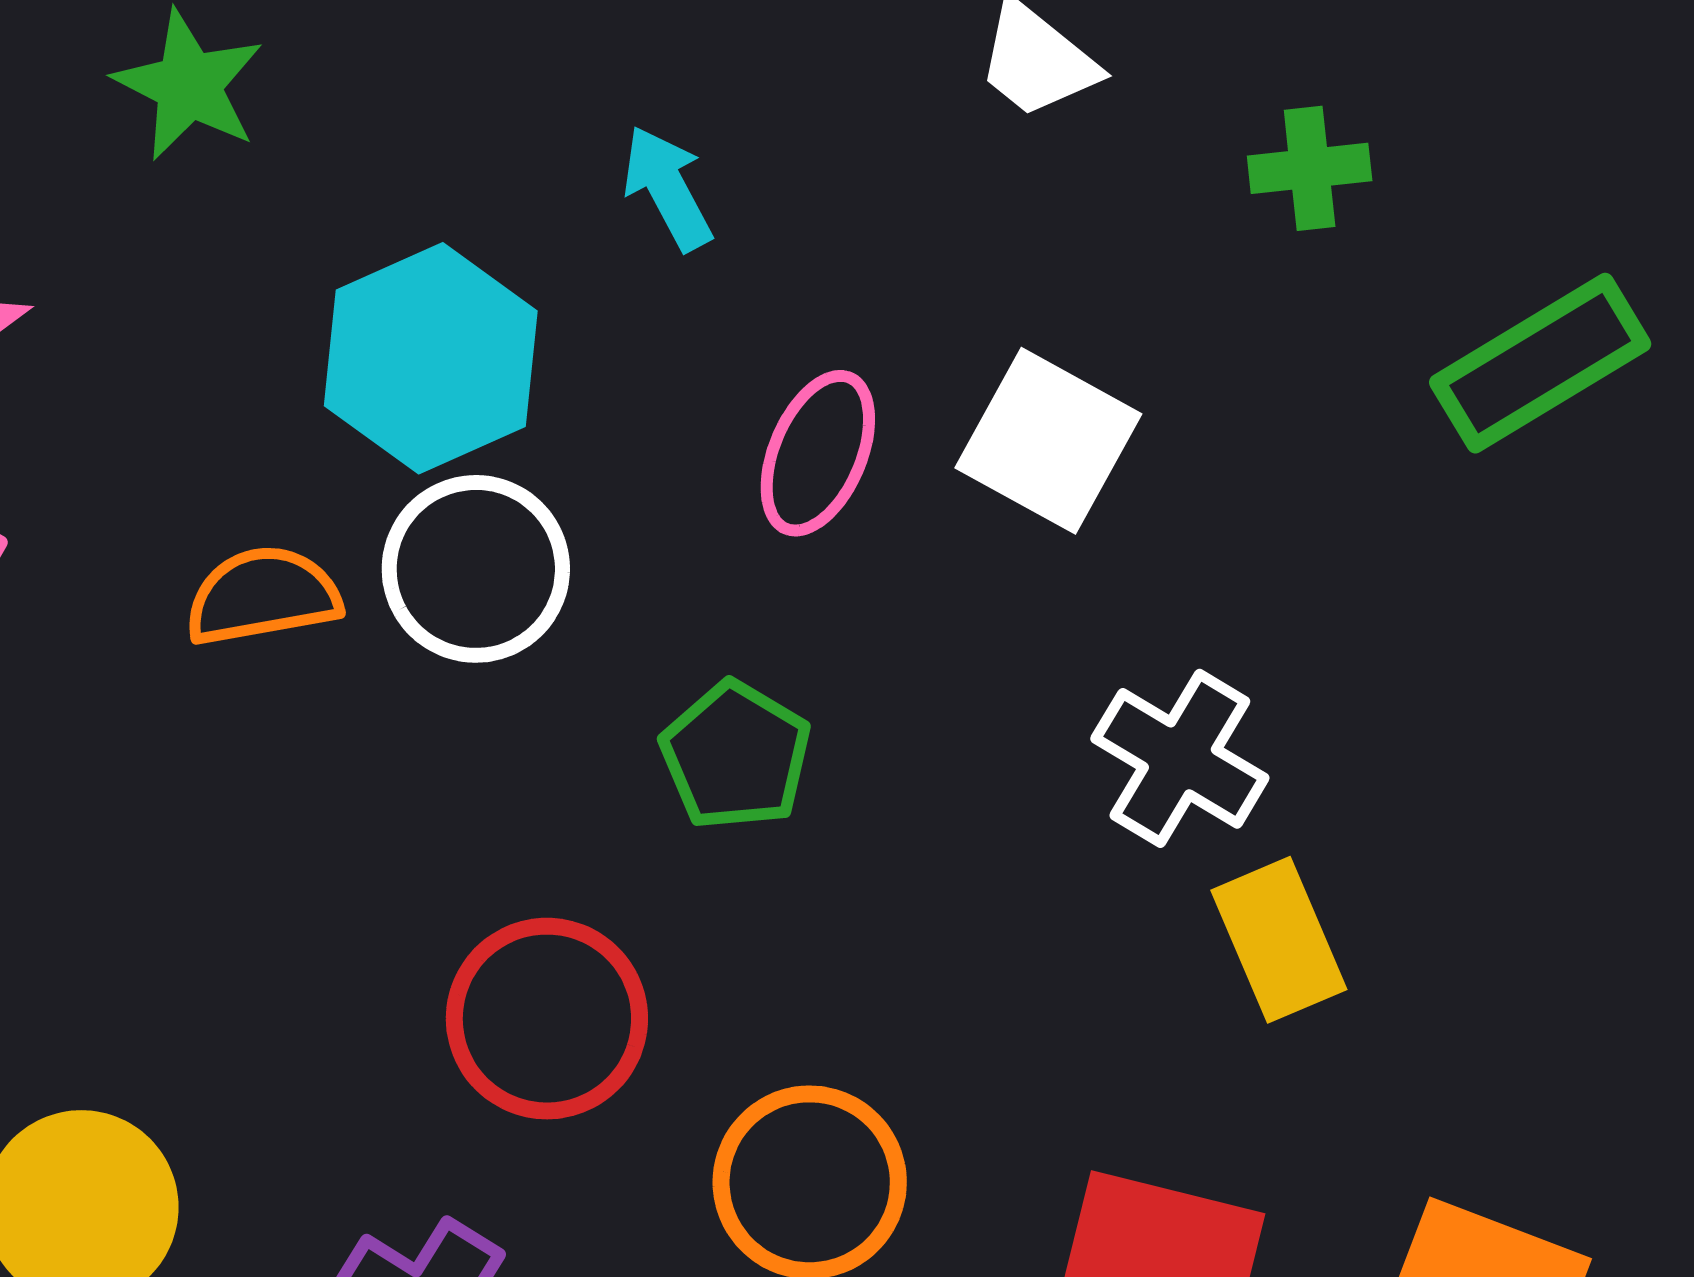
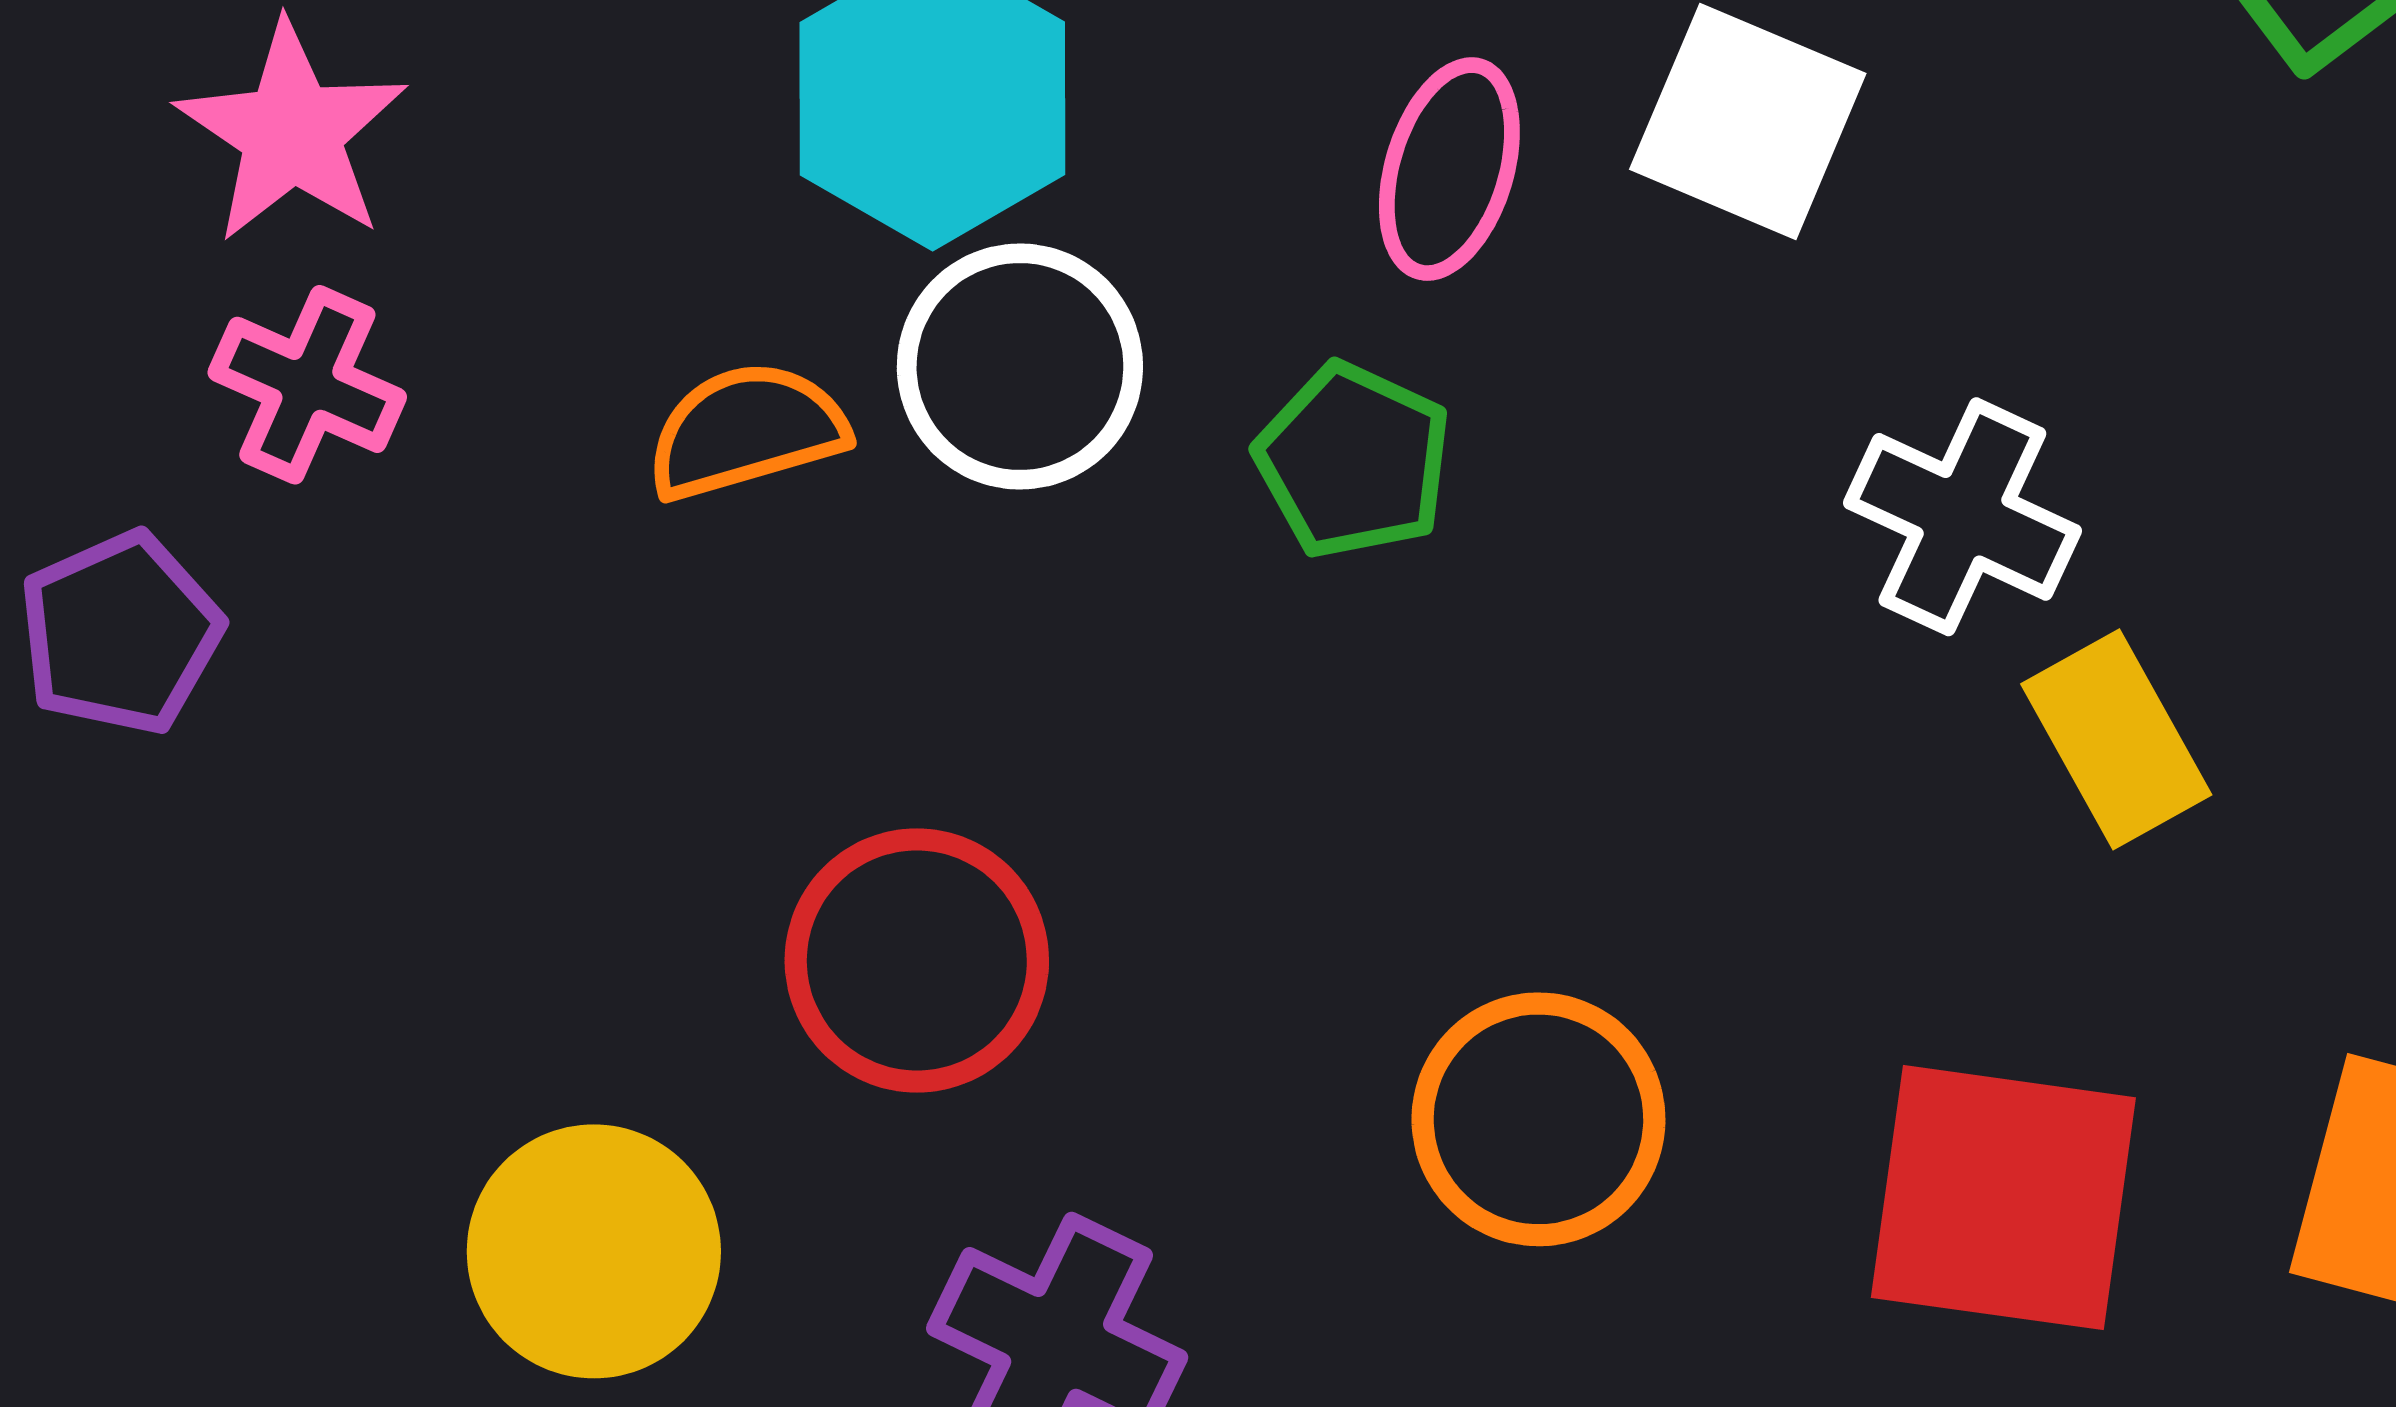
green pentagon: (736, 756) -> (1353, 461), moved
red circle: (547, 1019) -> (917, 961), moved

